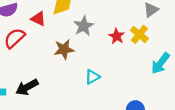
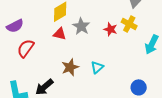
red triangle: (38, 19) -> (60, 34), moved
brown star: (64, 49) -> (70, 67), moved

